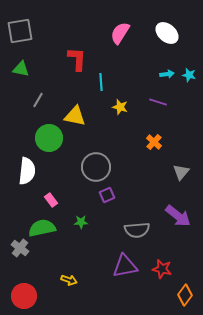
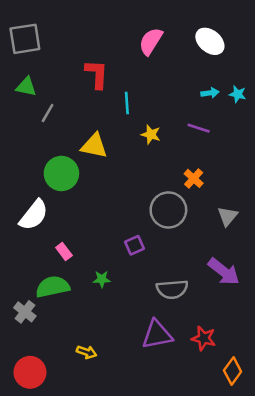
gray line: (38, 100) -> (48, 113), moved
gray circle: (96, 167) -> (168, 210), moved
white semicircle: (27, 171) -> (34, 215), turned 32

